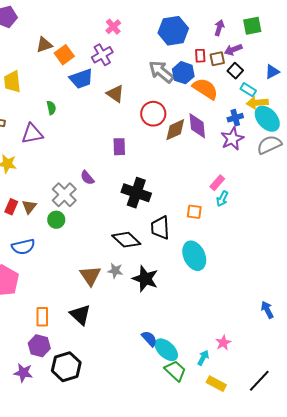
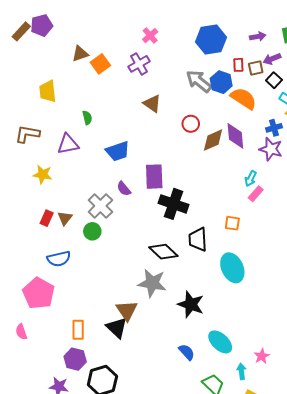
purple arrow: (219, 28) -> (258, 37), turned 63
blue trapezoid: (81, 79) -> (118, 151), moved
red circle: (153, 114) -> (191, 124), size x0.7
purple star: (232, 139) -> (271, 149), turned -30
purple rectangle: (119, 147) -> (154, 177), moved, size x1.4
cyan arrow: (222, 199) -> (251, 179), moved
gray star: (115, 271) -> (152, 283), size x1.8
brown triangle: (90, 276) -> (127, 310), moved
black star: (145, 279) -> (191, 304), moved
cyan ellipse: (166, 350) -> (220, 342), moved
cyan arrow: (203, 358) -> (241, 371), turned -35

